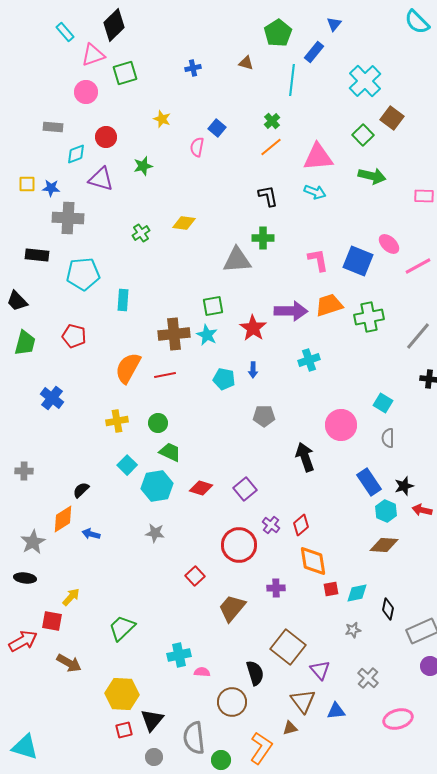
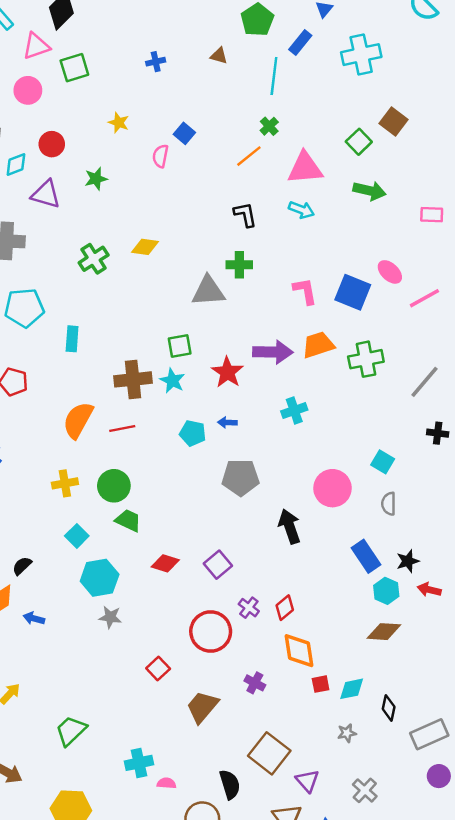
cyan cross: (365, 81) -> (361, 55), moved, turned 32
green cross: (272, 121) -> (269, 126), moved
green cross: (141, 233) -> (94, 259), size x1.4
blue arrow: (253, 370) -> (227, 422), turned 91
gray pentagon: (264, 416) -> (241, 477), size x1.4
green circle: (158, 423) -> (114, 486), size x1.4
cyan hexagon: (157, 486) -> (100, 578), moved
purple cross: (276, 588) -> (255, 683), turned 30

